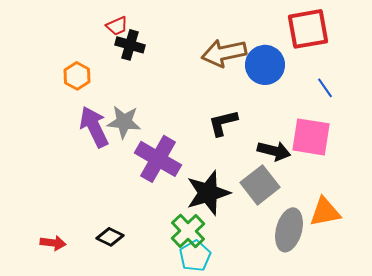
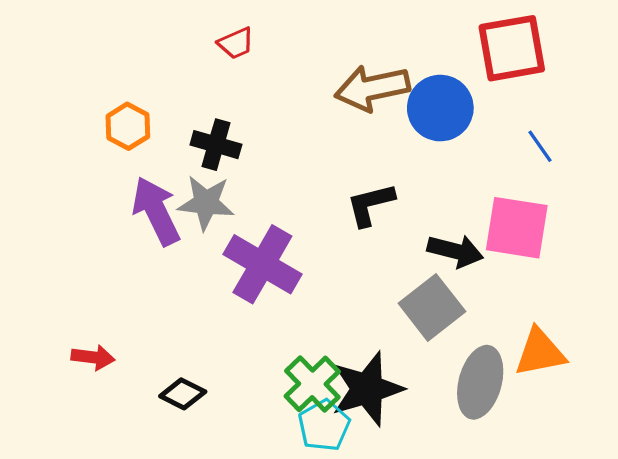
red trapezoid: (117, 26) -> (236, 43), moved
black cross: (130, 45) -> (216, 145), moved
black star: (208, 193) -> (367, 389), moved
red arrow: (53, 243) -> (93, 357), moved

